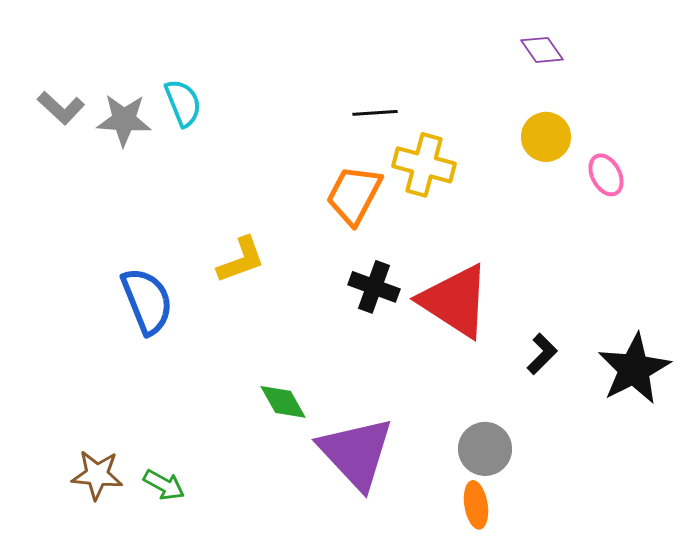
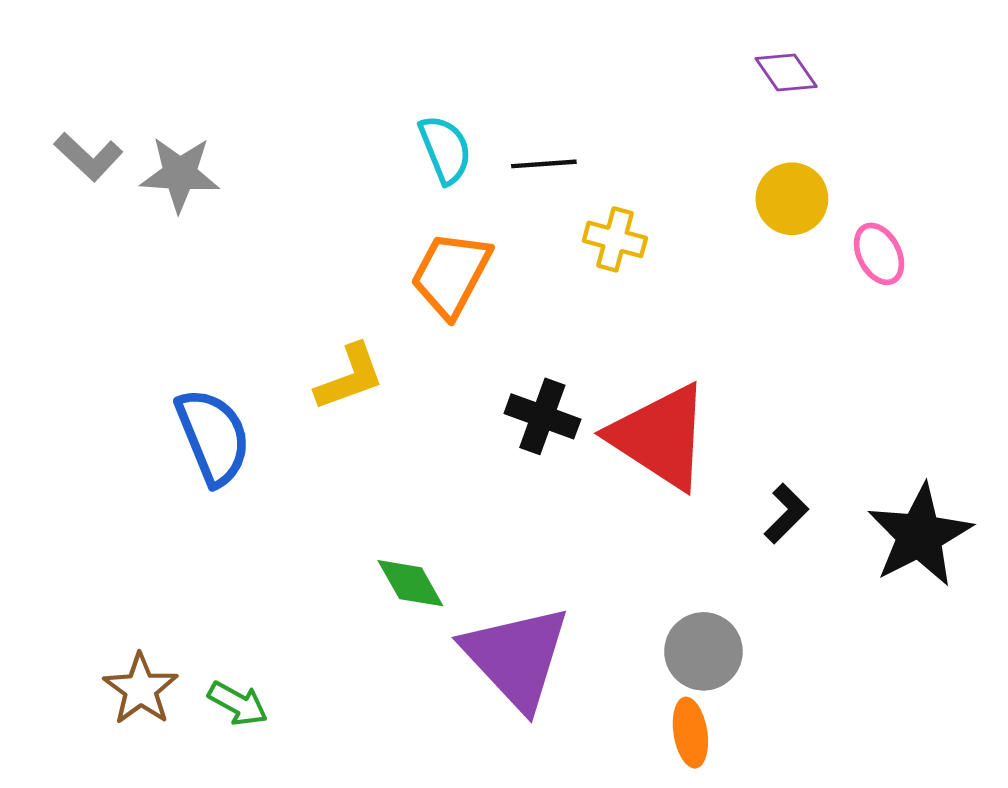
cyan semicircle: (183, 103) -> (445, 149), moved
yellow cross: (424, 165) -> (615, 239), size x0.7
orange trapezoid: (354, 195) -> (451, 274), moved
brown star: (97, 475) -> (141, 689), turned 30

